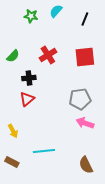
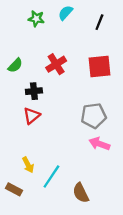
yellow arrow: (13, 131) -> (28, 165), moved
cyan line: (44, 151) -> (51, 177), turned -50
brown semicircle: (86, 165) -> (81, 193), moved

